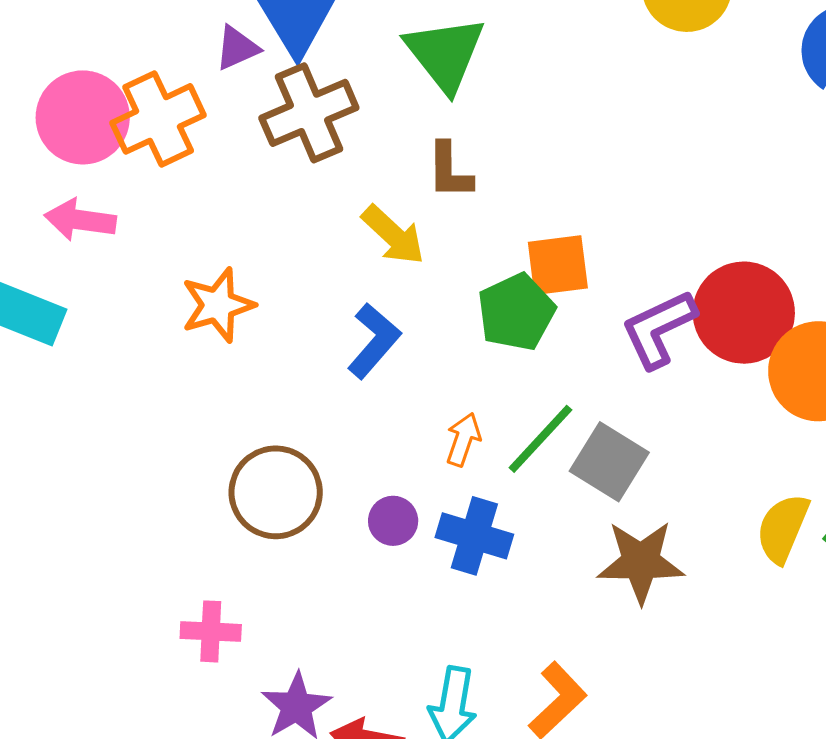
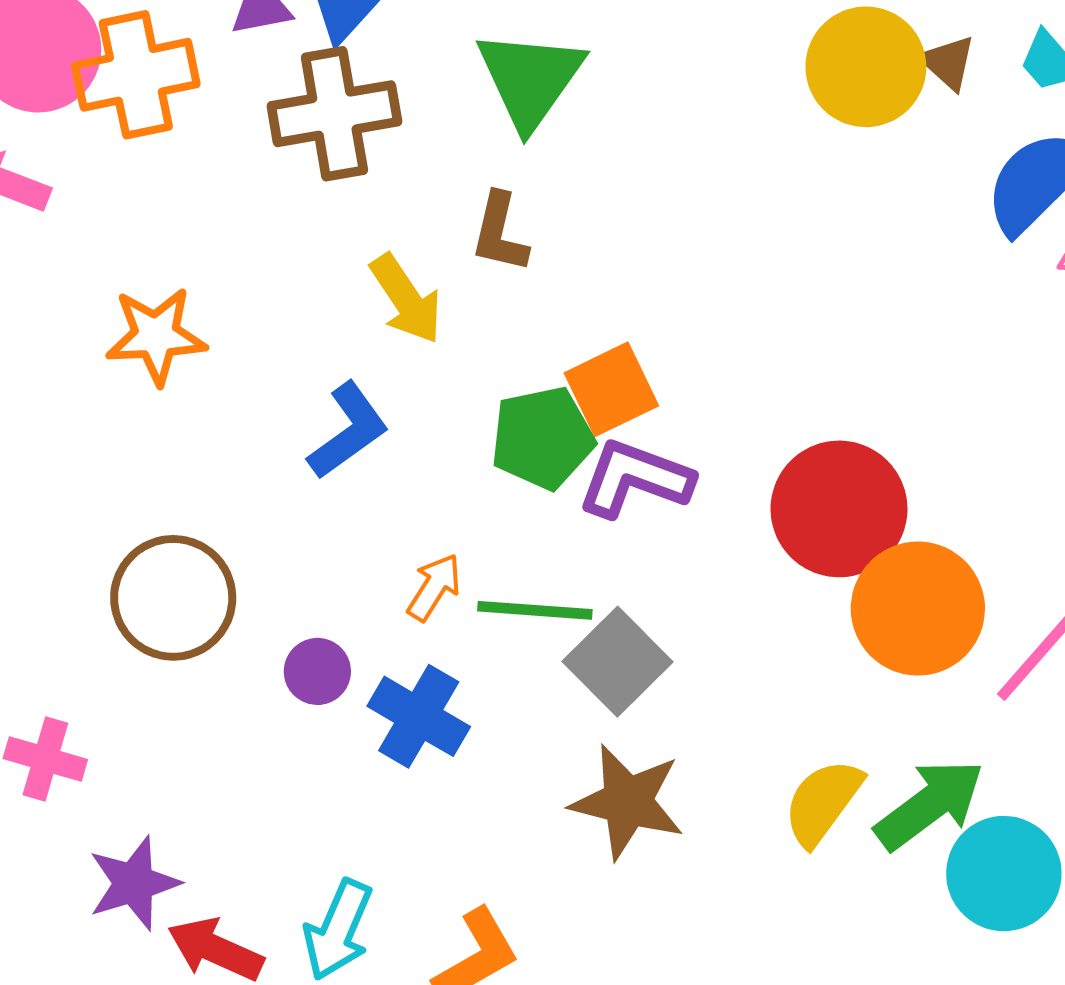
orange square: (558, 265) -> (611, 389), turned -32
purple L-shape: (659, 329) -> (635, 479), moved, turned 32
green line: (540, 439) -> (535, 610), turned 38

